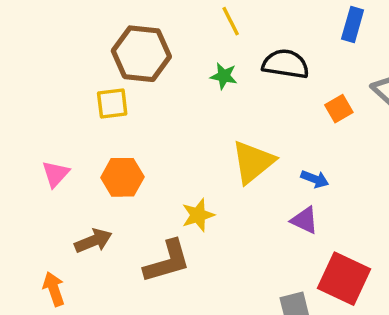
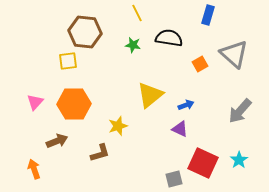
orange hexagon: (122, 177) -> (74, 104), size x1.4
blue arrow: (315, 179) -> (186, 105), turned -42
brown L-shape: (167, 261) -> (100, 153), size x0.7

